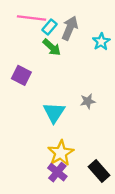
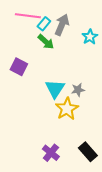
cyan triangle: (54, 112) -> (55, 89), moved
yellow star: (61, 153) -> (67, 109), moved

